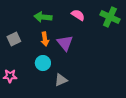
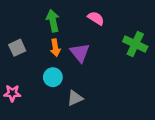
green arrow: (43, 17) -> (53, 21), turned 72
green cross: (110, 17) -> (135, 44), moved

